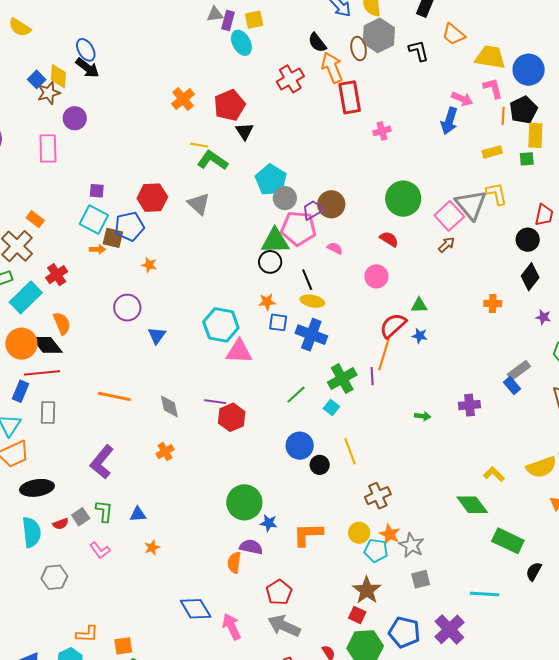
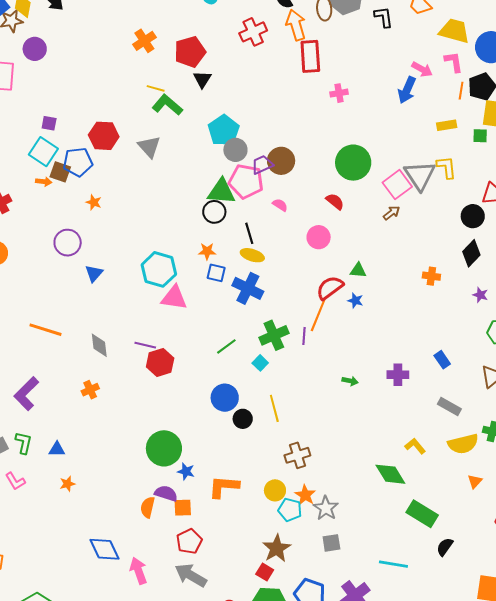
gray rectangle: (519, 370) -> (449, 406), moved, turned 60
orange square: (123, 646) -> (183, 508), moved

